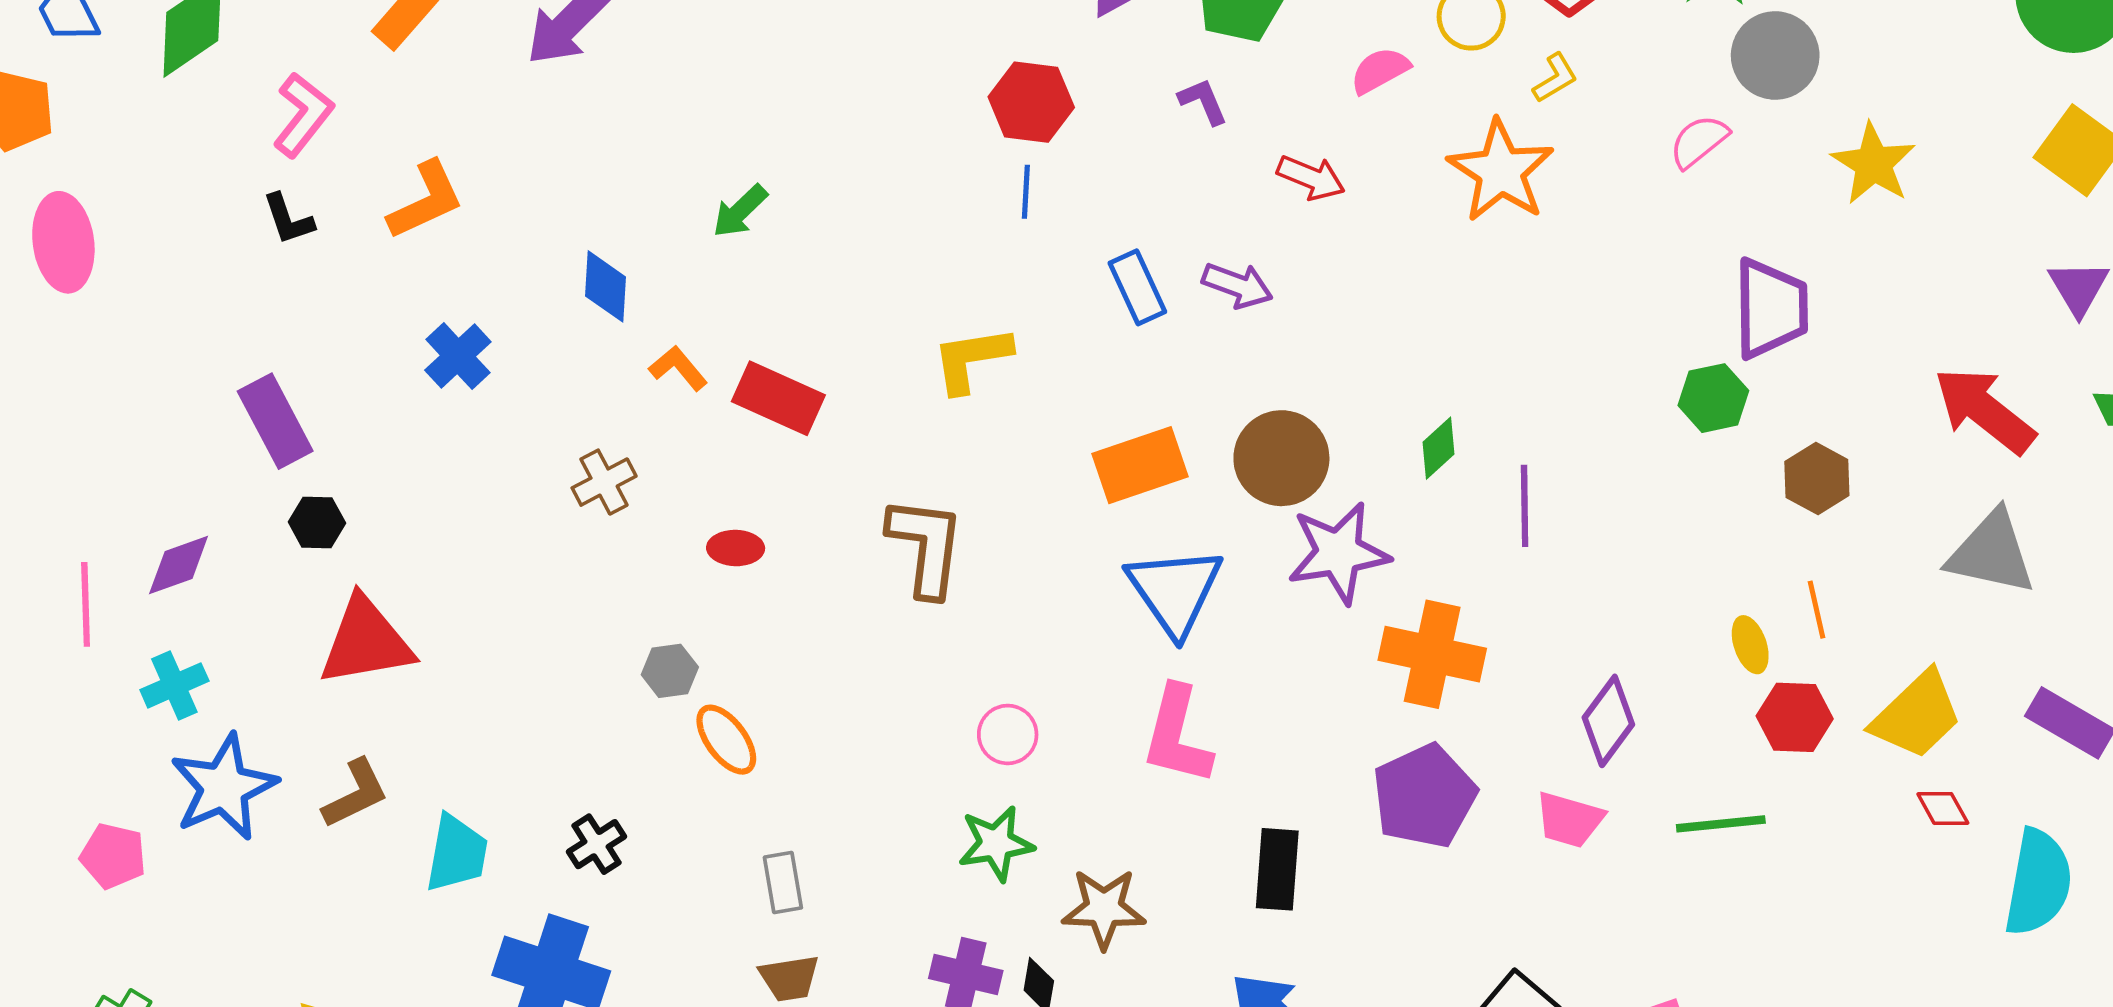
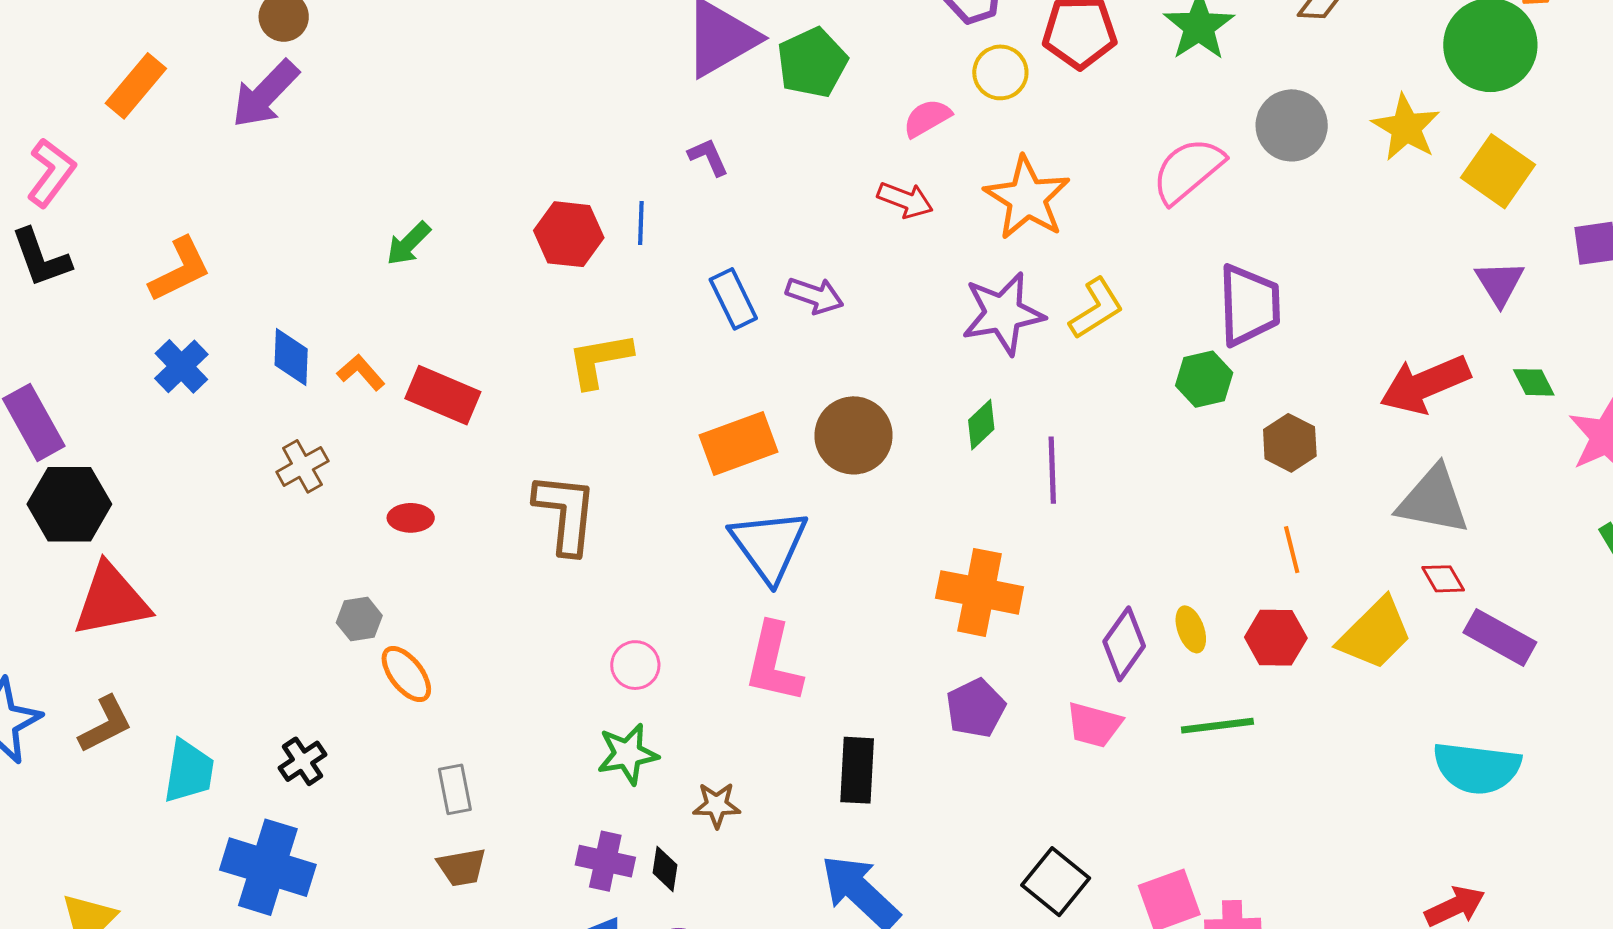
gray circle: (1775, 55) -> (1292, 125), moved
yellow L-shape: (1555, 78) -> (1096, 308), moved, size x1.5
purple L-shape: (1203, 101) -> (708, 157), moved
red hexagon: (1031, 102) -> (569, 234), moved
pink semicircle: (1699, 141) -> (1188, 170), size x1.5
yellow star: (1873, 164) -> (1406, 128), moved
red arrow: (1311, 178) -> (905, 200), moved
orange L-shape: (426, 200) -> (180, 270), moved
black L-shape: (288, 219) -> (41, 258), size x1.4
blue diamond: (605, 286) -> (291, 357), moved
red arrow: (1984, 410) -> (1425, 384), turned -60
black hexagon: (317, 522) -> (69, 504), size x1.8
purple star: (1338, 553) -> (1003, 313), moved
yellow ellipse: (1750, 645) -> (1191, 629), moved
purple pentagon: (1424, 796) -> (976, 708), size x0.7
red diamond: (1943, 808) -> (1443, 579), moved
cyan semicircle: (2038, 882) -> (1477, 768), turned 88
brown star: (1104, 909) -> (717, 805), size x0.7

